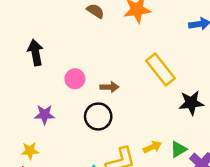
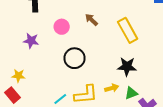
brown arrow: (109, 87) -> (91, 20), moved, turned -144
black star: (191, 103) -> (127, 67), moved
purple star: (45, 115) -> (31, 41), moved

